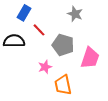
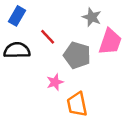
blue rectangle: (24, 13) -> (17, 16), moved
pink trapezoid: (90, 58) -> (110, 42), moved

